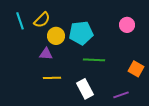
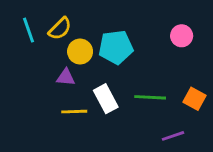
green line: (94, 60) -> (150, 97), moved
white rectangle: (85, 89) -> (106, 99), moved

